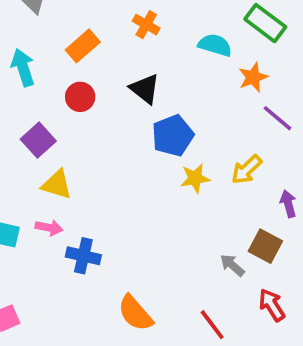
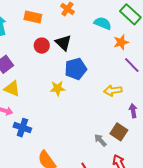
orange rectangle: (83, 46) -> (33, 17), turned 48
red circle: (80, 97) -> (42, 46), moved
yellow arrow: (247, 170) -> (113, 91), turned 30
yellow star: (195, 178) -> (58, 88), moved

